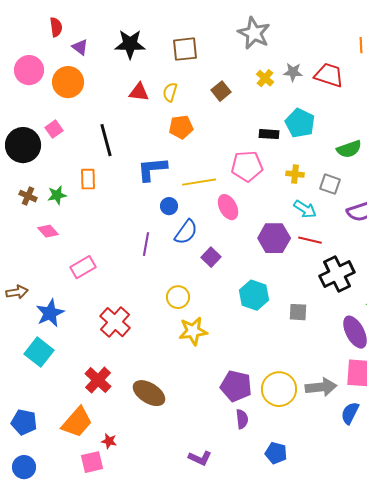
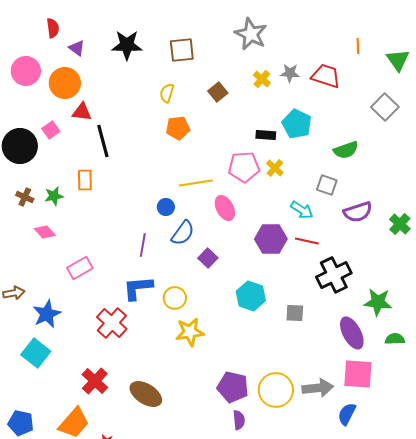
red triangle: (139, 92) -> (82, 112), moved
blue L-shape: (152, 169) -> (138, 288), moved
yellow cross: (295, 174) -> (275, 168), moved, turned 36

